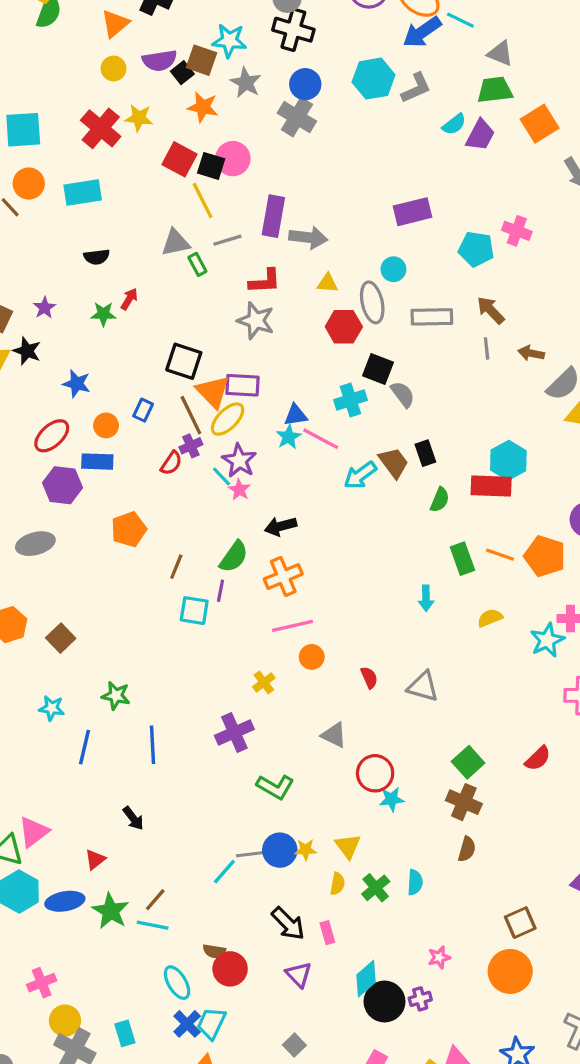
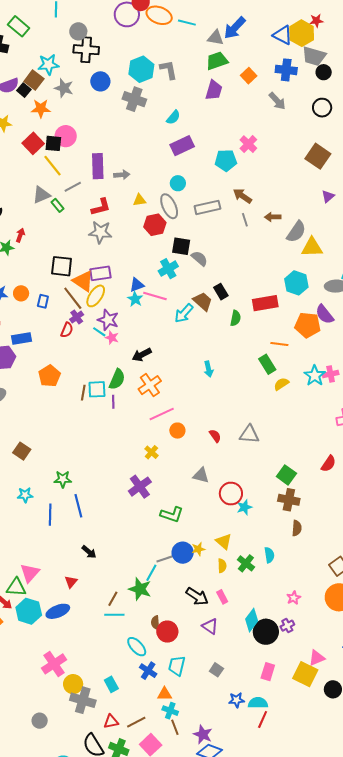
blue arrow: (422, 32) -> (235, 28), moved
brown square: (201, 60) -> (34, 80), turned 30
gray L-shape: (416, 88) -> (169, 70), turned -65
gray cross: (297, 117) -> (134, 99), moved
cyan semicircle: (454, 124) -> (173, 117), moved
orange square: (540, 124) -> (249, 76), size x0.7
red square: (180, 159) -> (33, 143), turned 30
pink cross: (517, 231) -> (248, 144), turned 36
gray arrow: (308, 238) -> (122, 175), size x0.7
orange circle: (106, 425) -> (21, 293), moved
cyan hexagon: (508, 460) -> (296, 283), moved
orange pentagon: (545, 556) -> (308, 325), moved
green rectangle: (462, 559) -> (267, 364), moved
cyan arrow: (426, 598) -> (208, 369), moved
cyan square: (194, 611) -> (97, 389), moved
cyan star: (547, 640) -> (315, 376), moved
blue line: (152, 745) -> (78, 506), moved
green star: (111, 911) -> (140, 589), moved
brown semicircle: (214, 951) -> (155, 623), turned 88
pink cross: (42, 983) -> (54, 664), size x1.4
cyan trapezoid: (211, 1023) -> (177, 666), moved

